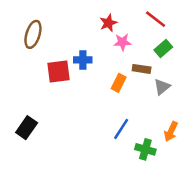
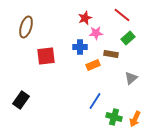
blue cross: (83, 60) -> (80, 47), moved
orange rectangle: (119, 83) -> (93, 65), turned 40
gray triangle: (162, 87) -> (131, 78), moved
orange arrow: (171, 131) -> (135, 119), moved

